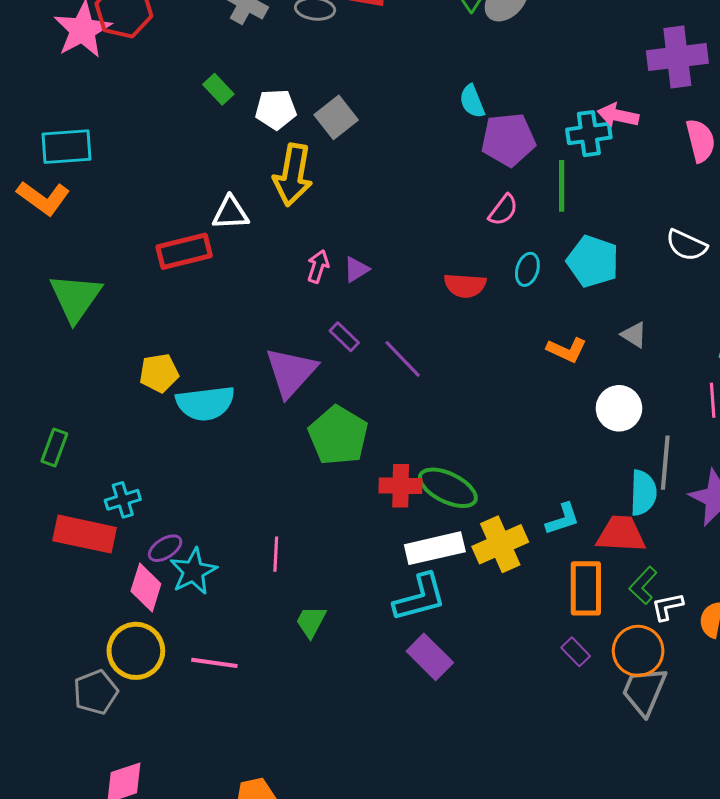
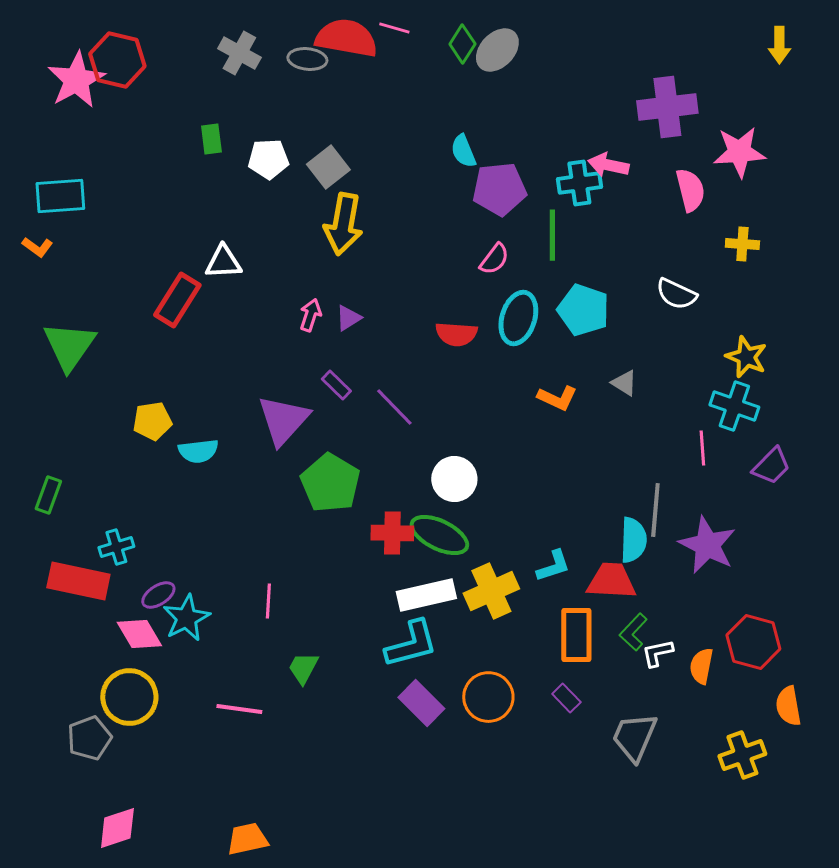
green rectangle: (218, 89) -> (211, 139), turned 36
yellow arrow: (293, 175) -> (343, 224), moved
orange L-shape: (43, 198) -> (37, 247), size x0.6
red rectangle: (184, 251) -> (177, 300), turned -44
cyan ellipse: (527, 269) -> (518, 318), size x1.6
cyan semicircle: (205, 403) -> (198, 451), size x0.7
white circle: (619, 408) -> (454, 479), moved
pink diamond: (146, 587) -> (139, 634), turned -48
orange circle: (638, 651) -> (488, 697), moved
pink line: (214, 663) -> (239, 709), moved

